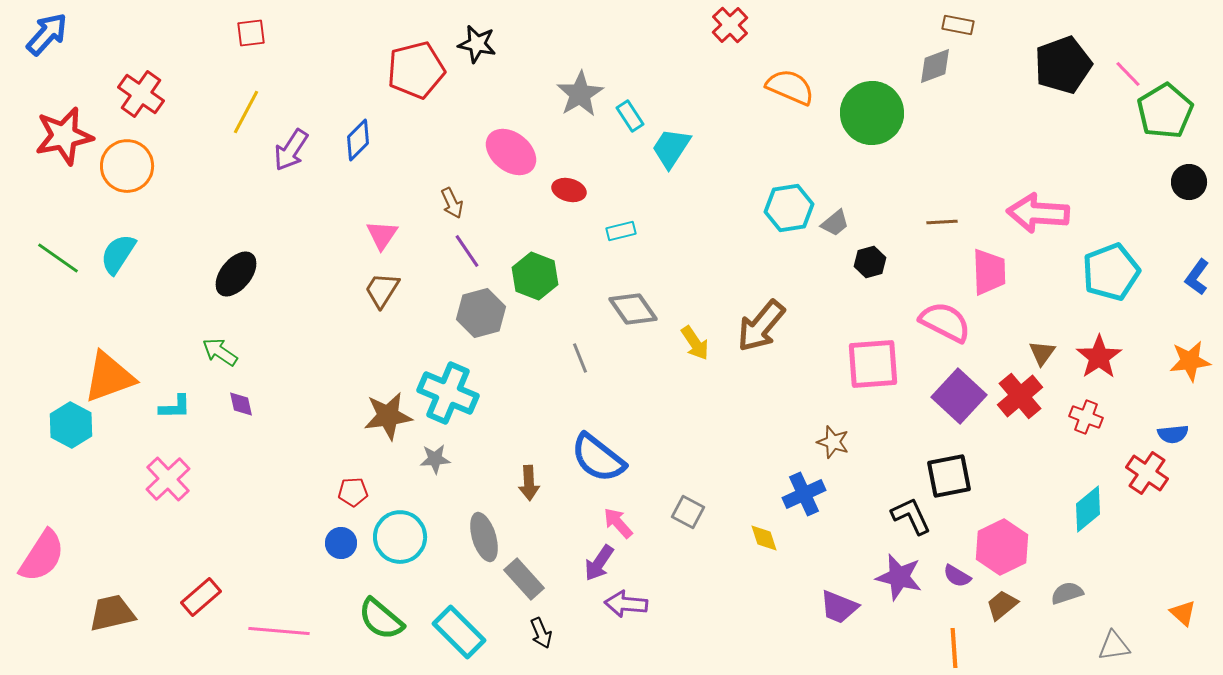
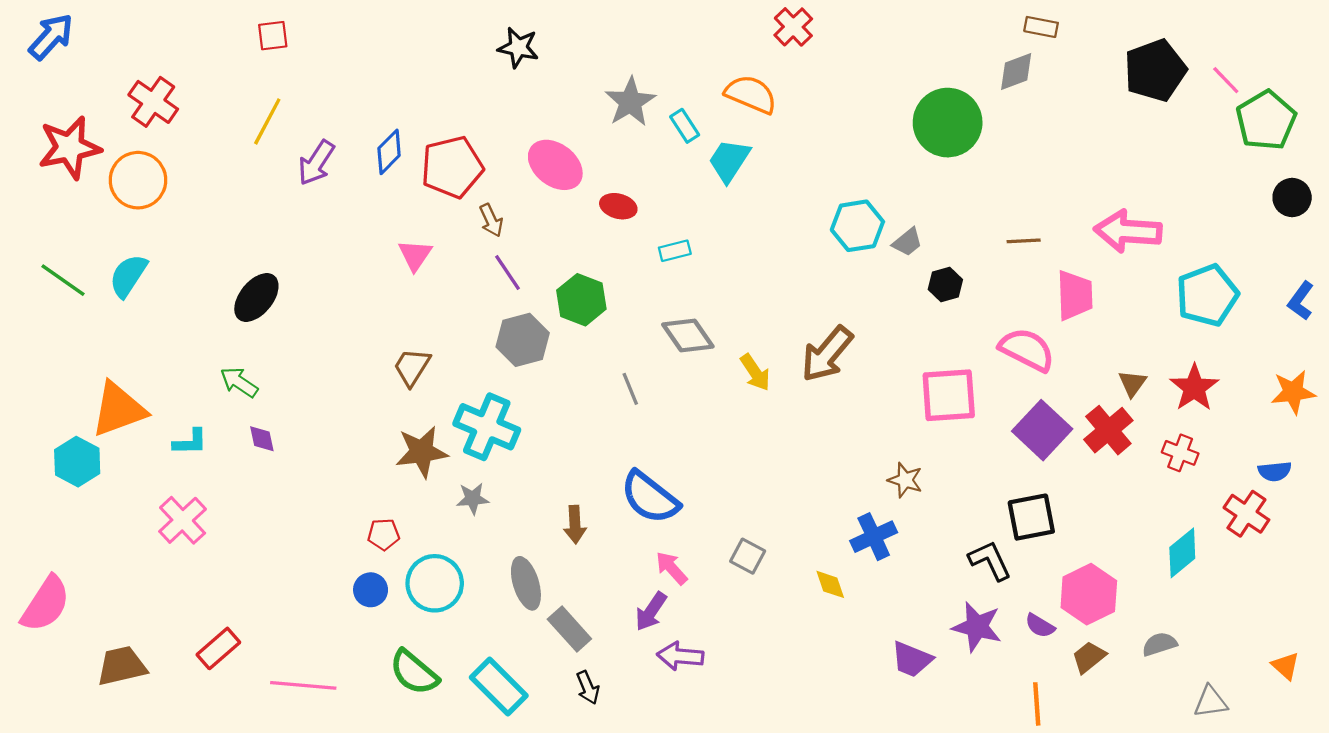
red pentagon: (416, 70) -> (452, 167), moved
orange semicircle: (790, 87) -> (751, 94), moved
brown trapezoid: (382, 290) -> (412, 367), moved

